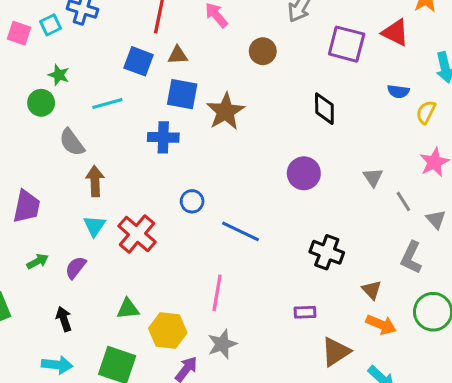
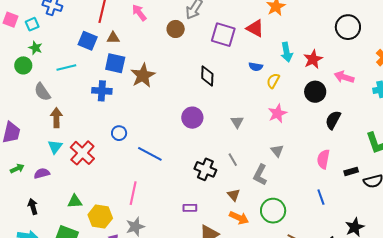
cyan square: (50, 25) -> (32, 24), moved
brown circle: (263, 51) -> (176, 29), moved
gray line: (403, 201) -> (233, 160), moved
purple semicircle: (76, 268) -> (42, 173), turned 35

